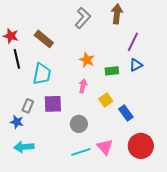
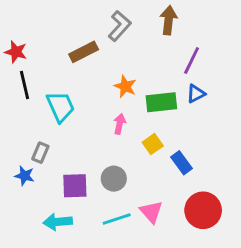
brown rectangle: (44, 39) -> (84, 52), moved, turned -66
green rectangle: (112, 71) -> (161, 102), size x1.5
cyan trapezoid: (42, 74) -> (60, 107), turned -35
purple square: (53, 104) -> (75, 186), moved
cyan arrow: (24, 147) -> (58, 222), moved

